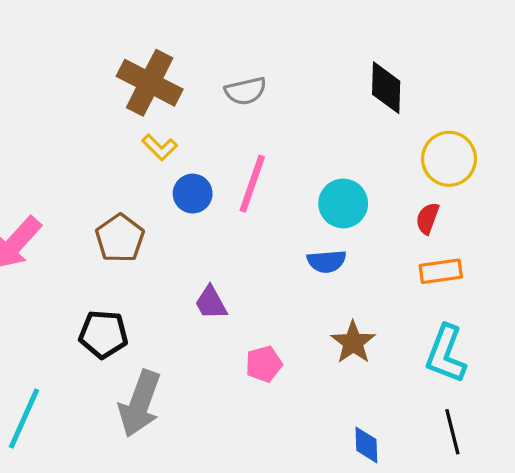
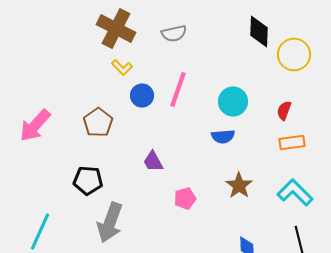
yellow circle: (449, 159) -> (294, 54), moved
cyan L-shape: (446, 354) -> (295, 192), turned 114

